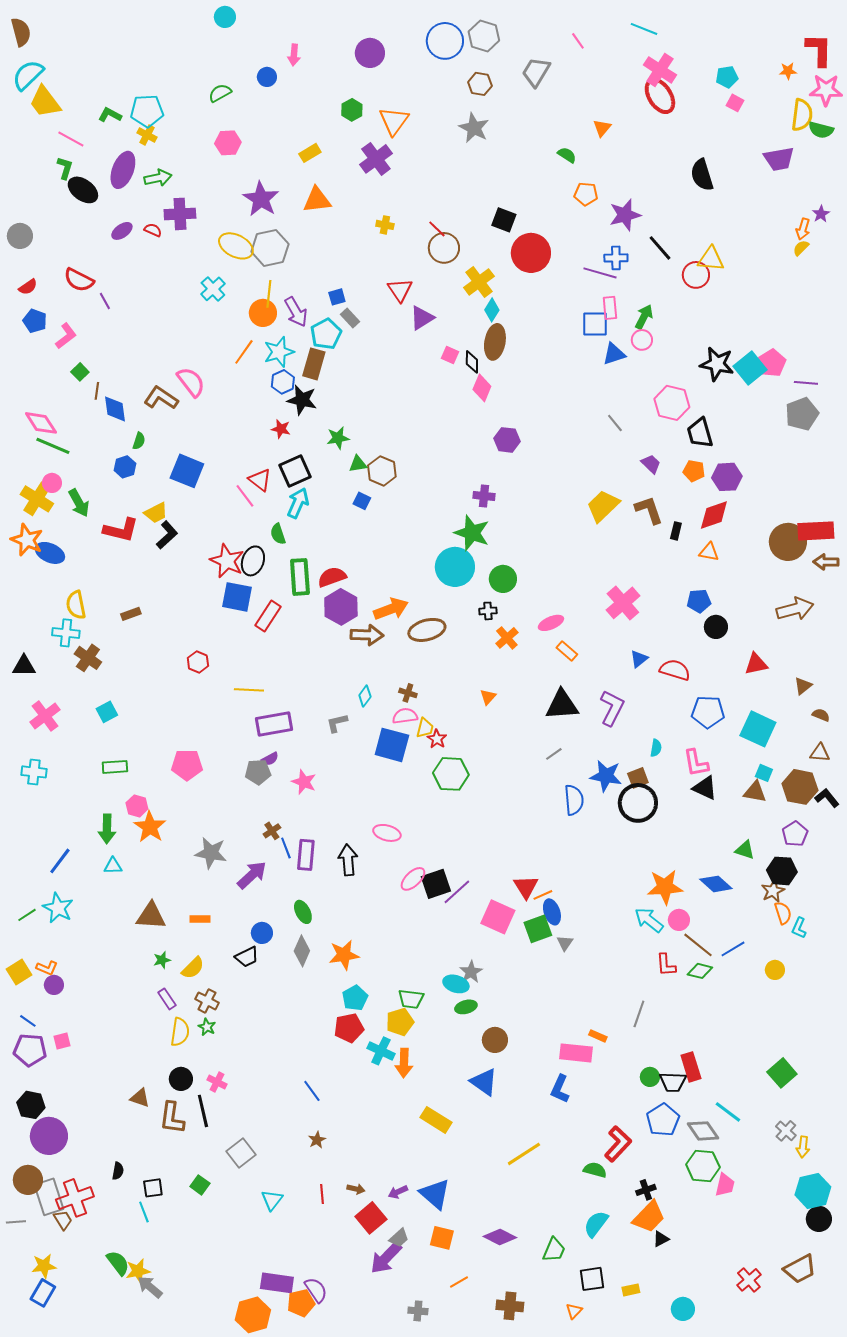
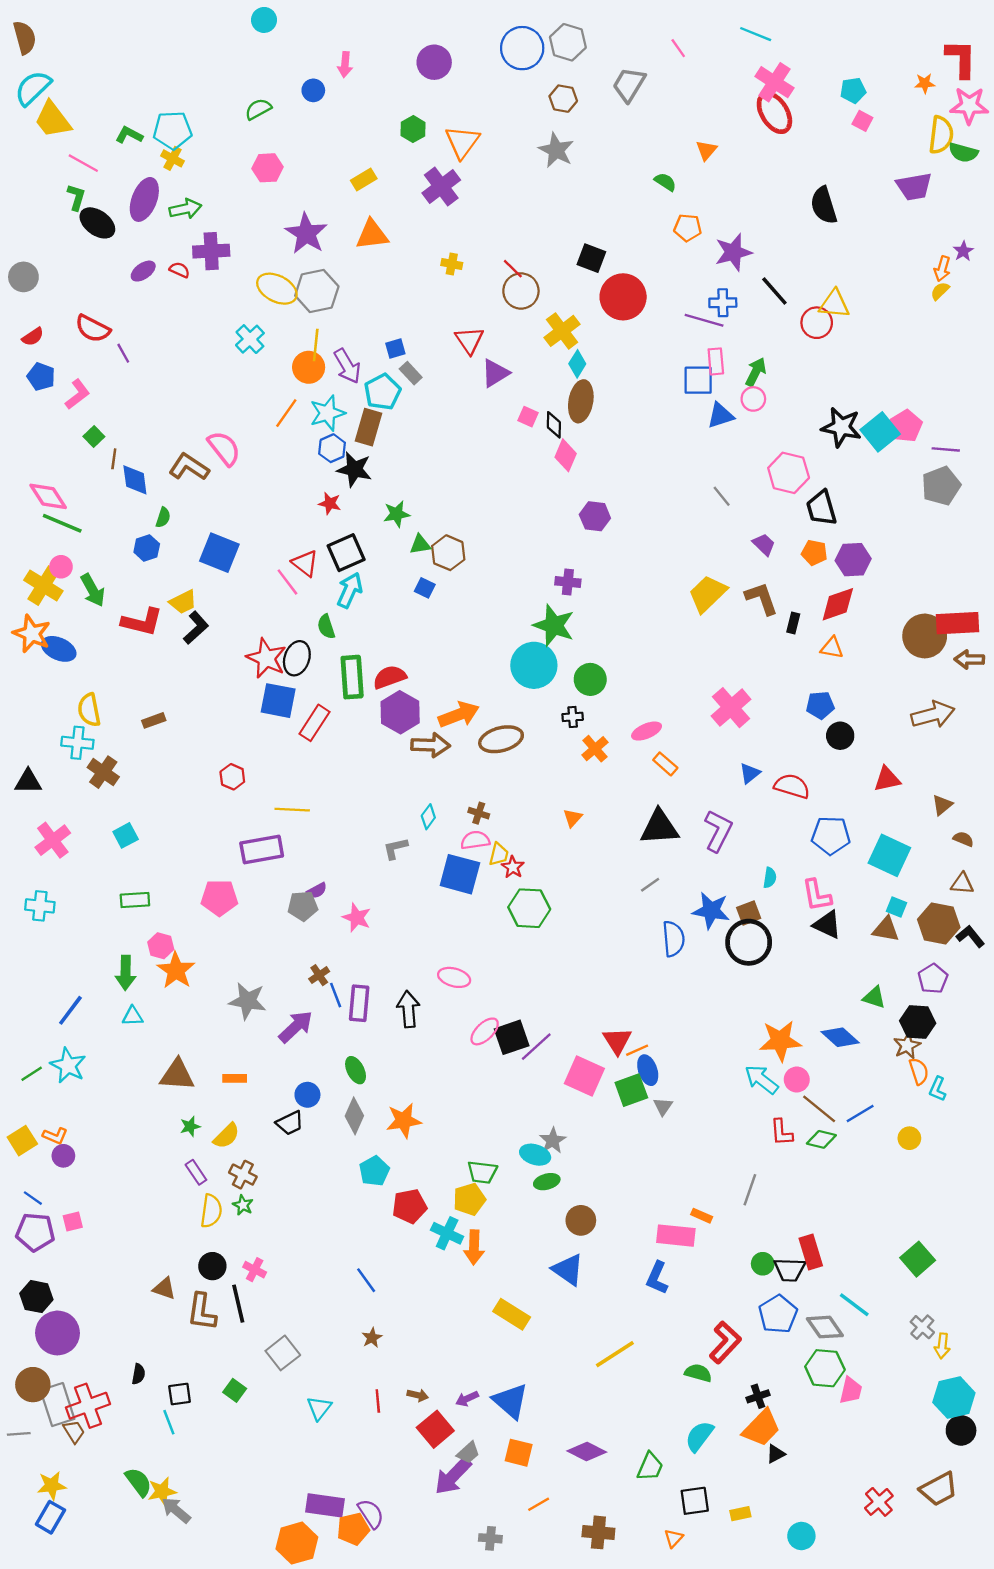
purple rectangle: (274, 724) -> (262, 850), moved
cyan pentagon: (355, 998) -> (374, 1171), moved

